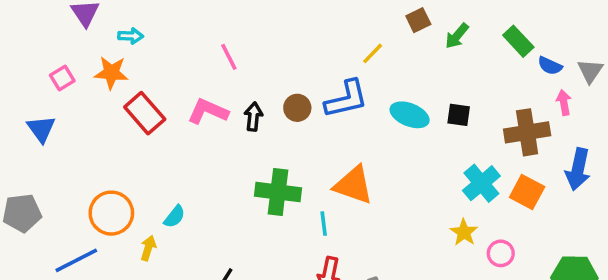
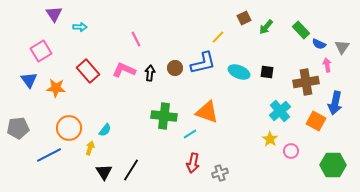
orange star: (111, 73) -> (56, 88), moved
pink square: (62, 78) -> (41, 51), size x1.5
orange square: (527, 192) -> (316, 121), moved
cyan line: (324, 224) -> (190, 134), turned 64

